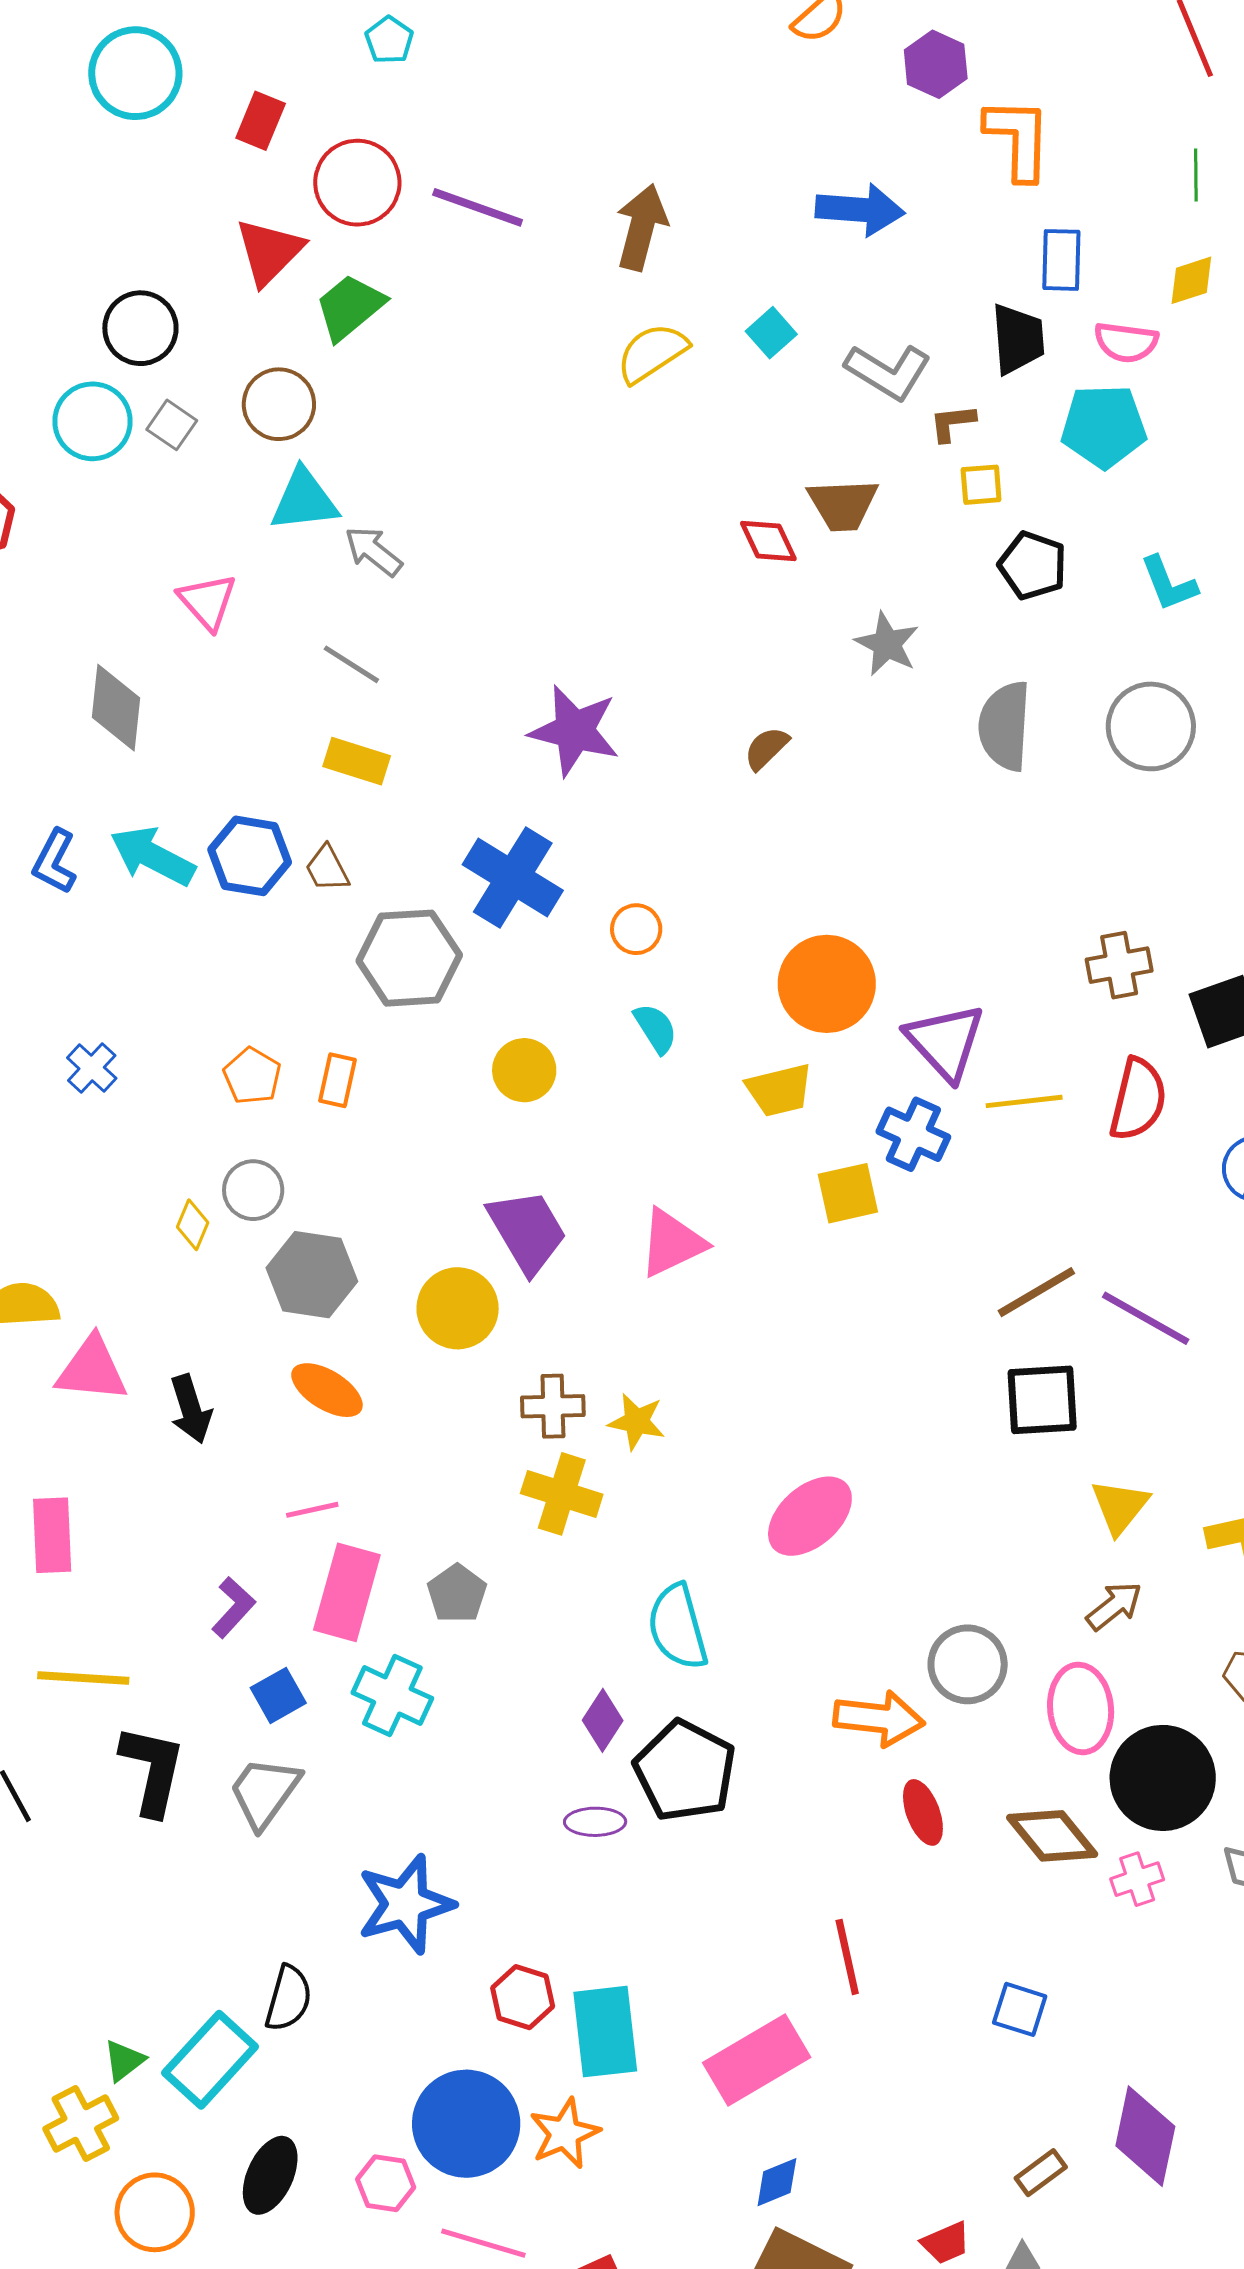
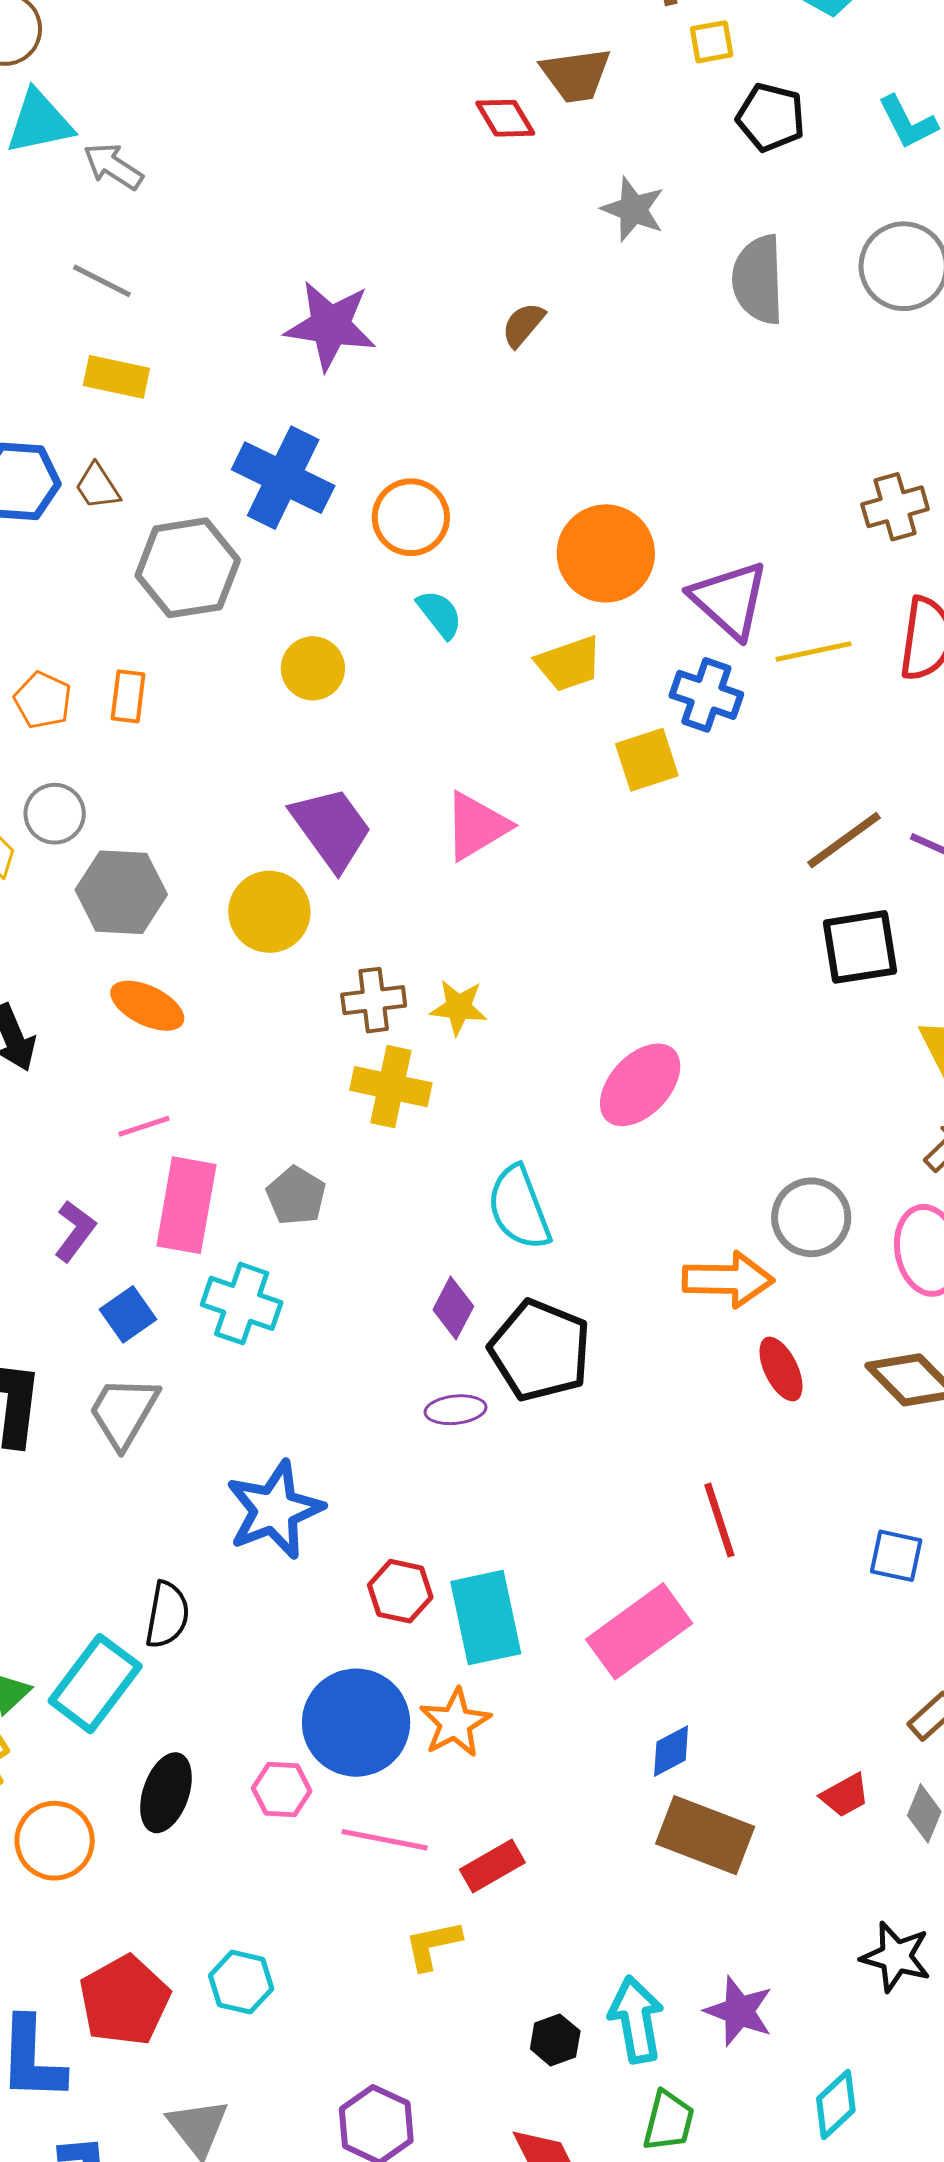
orange circle: (636, 929) -> (411, 517), size x1.5

